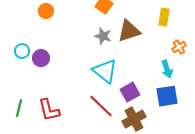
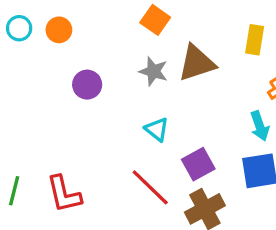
cyan circle: (22, 51) -> (19, 28), moved
purple circle: (41, 58) -> (87, 85), moved
cyan triangle: (105, 71) -> (157, 129), size x0.6

